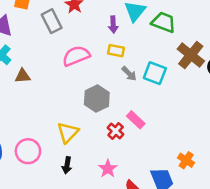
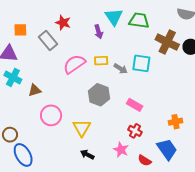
yellow rectangle: (116, 51) -> (101, 61), moved
red cross: (116, 131) -> (135, 131), moved
pink circle: (28, 151) -> (51, 115), moved
orange cross: (186, 160) -> (176, 122), moved, turned -32
black arrow: (67, 165) -> (87, 155), turned 120

